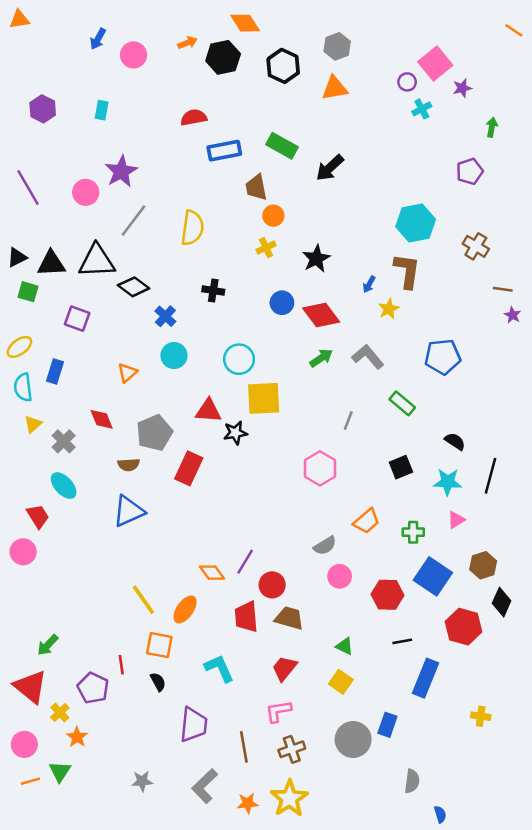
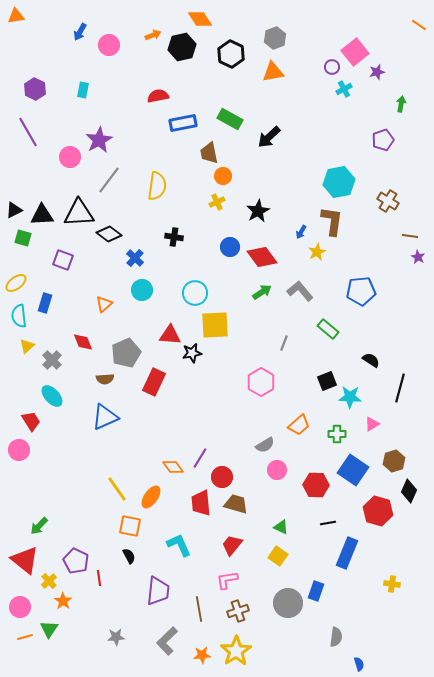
purple line: (28, 187) -> (28, 132), moved
cyan star: (448, 482) -> (350, 397), moved
red line: (121, 665) -> (99, 578), moved

